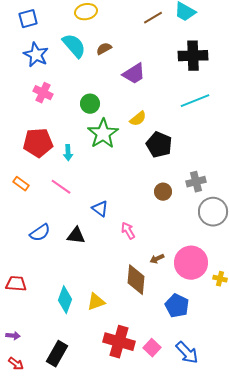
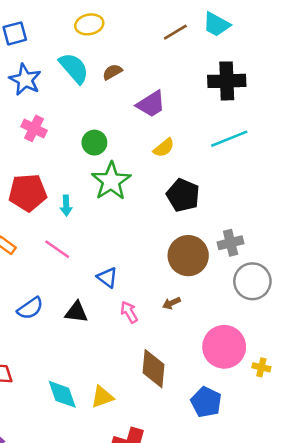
yellow semicircle: (138, 119) -> (164, 148), moved
brown circle: (163, 192) -> (188, 256), size x1.8
pink arrow: (128, 231) -> (129, 312), moved
brown arrow: (157, 259) -> (171, 303), moved
cyan diamond: (65, 300) -> (62, 394), turned -40

